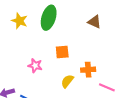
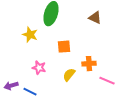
yellow star: (20, 21) -> (30, 35), moved
pink star: (35, 66) -> (39, 68), moved

